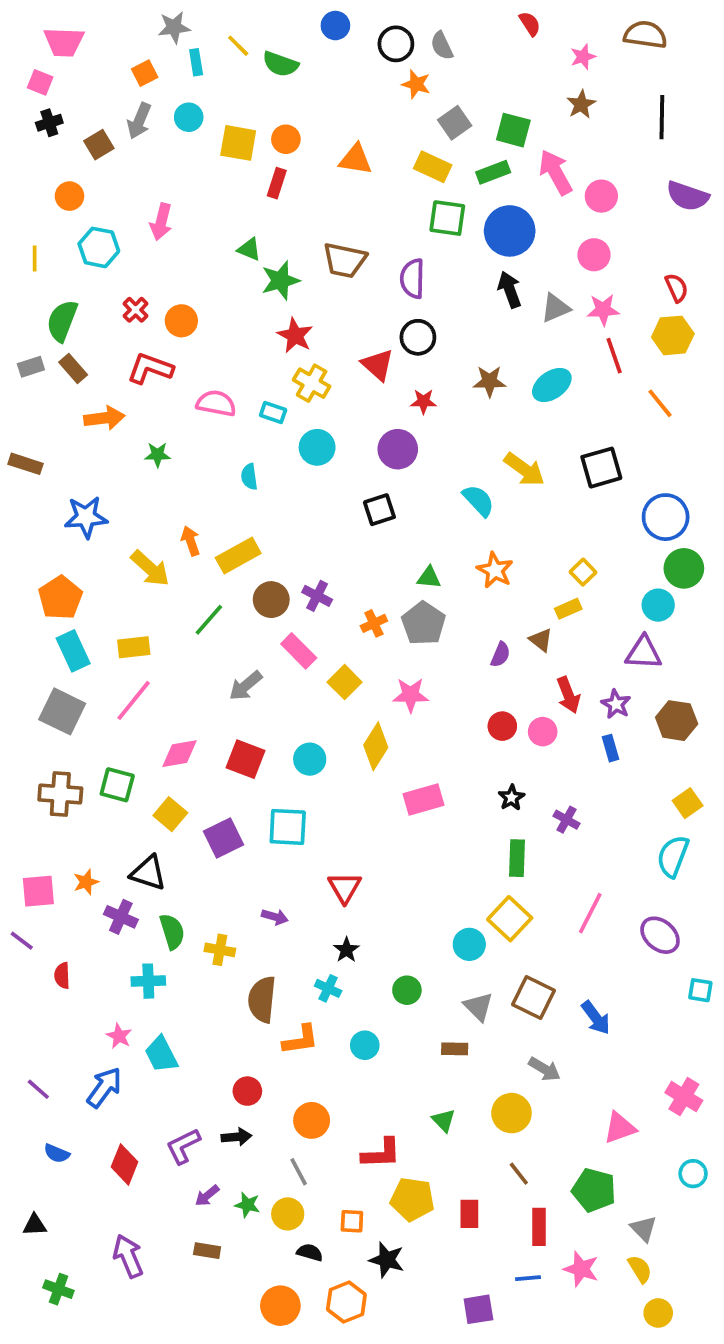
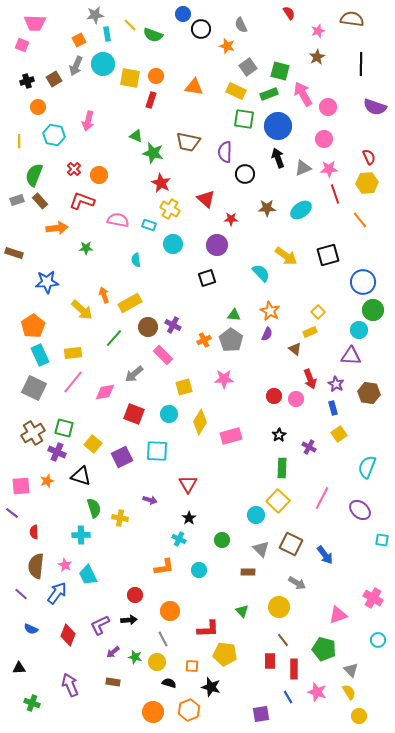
black circle: (396, 44) -> (201, 29), moved
cyan circle: (189, 117) -> (103, 64), size x1.5
black cross: (49, 123) -> (27, 81), moved
green star: (280, 280) -> (153, 153), turned 30
black circle: (418, 337) -> (245, 174), moved
purple semicircle: (500, 655) -> (267, 334), moved
yellow square: (345, 682) -> (184, 387), moved, turned 30
yellow diamond: (376, 746) -> (200, 422), moved
pink diamond: (180, 754) -> (105, 392), moved
brown cross: (60, 794) -> (33, 433), turned -35
yellow square: (688, 803) -> (339, 434), moved
purple cross: (121, 917) -> (57, 452), moved
brown semicircle: (262, 999) -> (36, 566), moved
red rectangle: (469, 1214) -> (270, 661), moved
blue line: (528, 1278) -> (288, 697), turned 64

